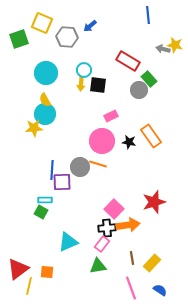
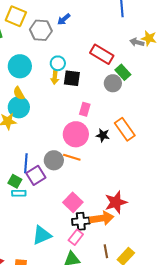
pink rectangle: (111, 116) -> (85, 109), turned -48
purple square: (62, 182) -> (36, 175), turned -30
red star: (154, 202) -> (116, 202), moved
pink square: (114, 209) -> (73, 202), moved
green square: (41, 212) -> (15, 181), moved

